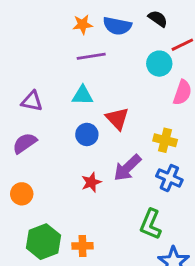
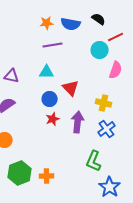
purple arrow: (127, 168) -> (78, 122), turned 140
blue cross: (169, 178) -> (107, 129), turned 30
red star: (91, 182) -> (53, 119), moved

